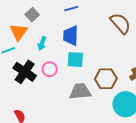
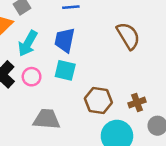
cyan arrow: (42, 43) -> (28, 43), size x1.5
gray trapezoid: (80, 91) -> (47, 119), moved

